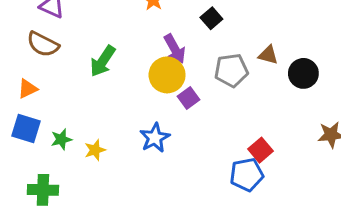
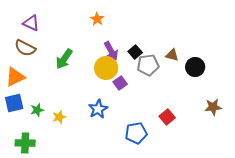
black square: (211, 18) -> (135, 52), moved
orange triangle: (28, 89) -> (15, 77), size x1.5
blue square: (26, 129) -> (14, 103), turned -30
blue pentagon: (247, 175) -> (136, 133), moved

